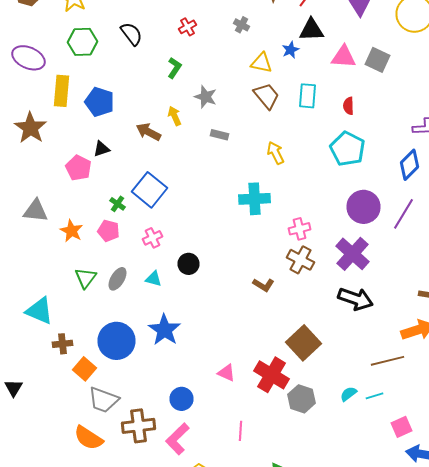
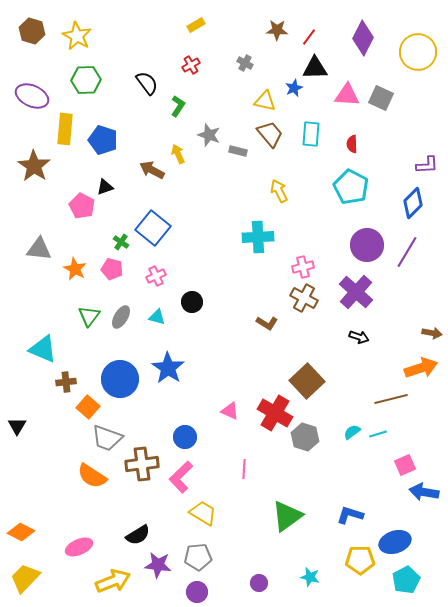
black semicircle: (132, 34) -> (147, 83), moved
gray rectangle: (220, 135) -> (238, 151), moved
black arrow: (356, 299) -> (359, 337), size x0.6

